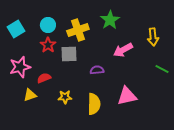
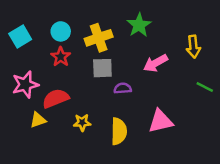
gray square: (69, 54) -> (102, 68), moved
red semicircle: (44, 78) -> (56, 98), size x1.5

